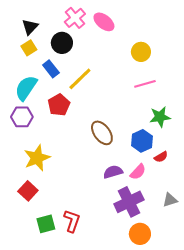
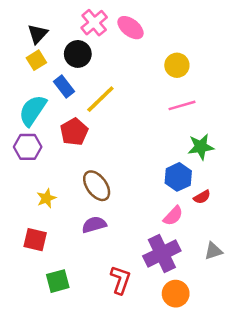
brown ellipse: (102, 133) -> (97, 186), moved
yellow star: (37, 158) -> (46, 198), size x0.6
purple semicircle: (113, 172) -> (94, 225), moved
red square: (28, 191) -> (35, 240), turned -30
red L-shape: (72, 221) -> (120, 280), moved

